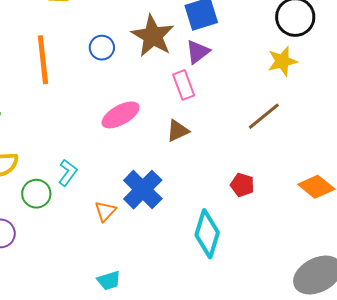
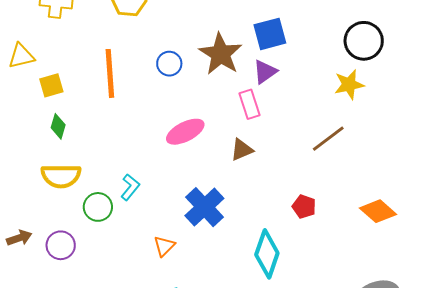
orange triangle: (105, 211) -> (164, 246), moved

